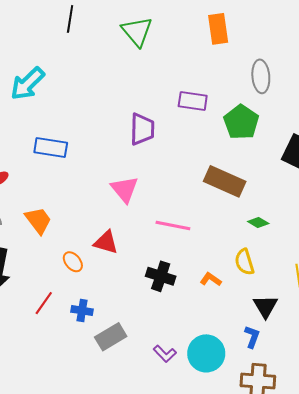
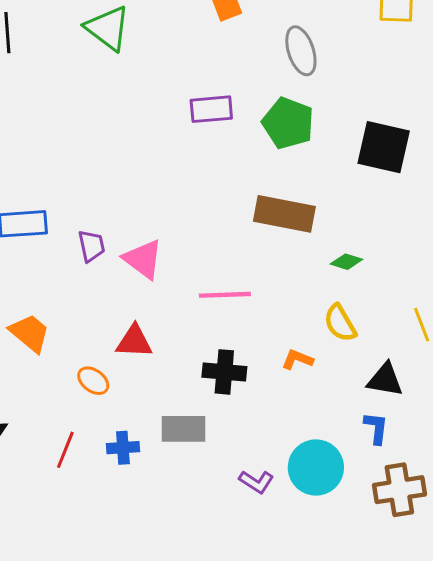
purple trapezoid: (142, 129) -> (92, 246), moved, size x0.7
black triangle: (265, 306) -> (385, 380), turned -36
gray rectangle: (111, 337) -> (183, 429), moved, turned 44

